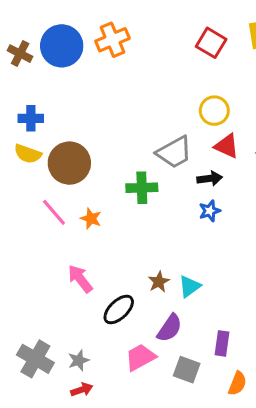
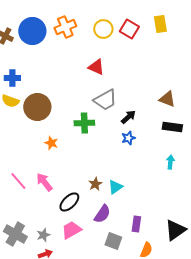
yellow circle: (214, 111) -> (103, 29), moved
red triangle: (227, 146) -> (96, 67), moved
black arrow: (210, 178) -> (128, 117), turned -35
pink line: (54, 212) -> (18, 181), moved
pink trapezoid: (140, 357) -> (71, 230), moved

